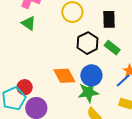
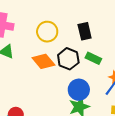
orange diamond: (64, 76) -> (43, 61), moved

